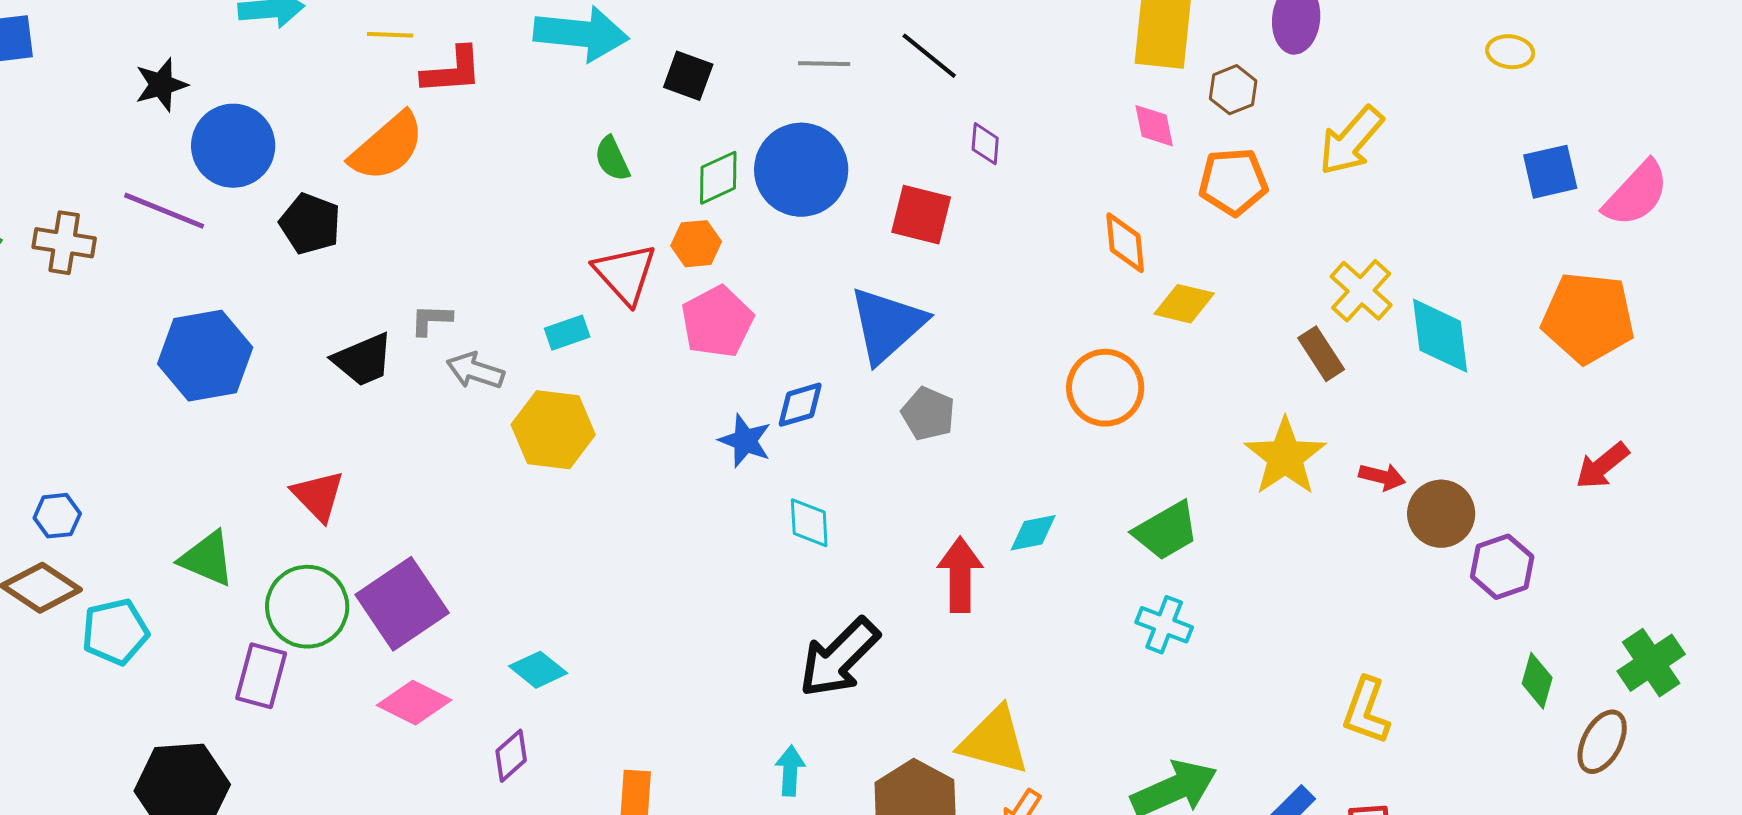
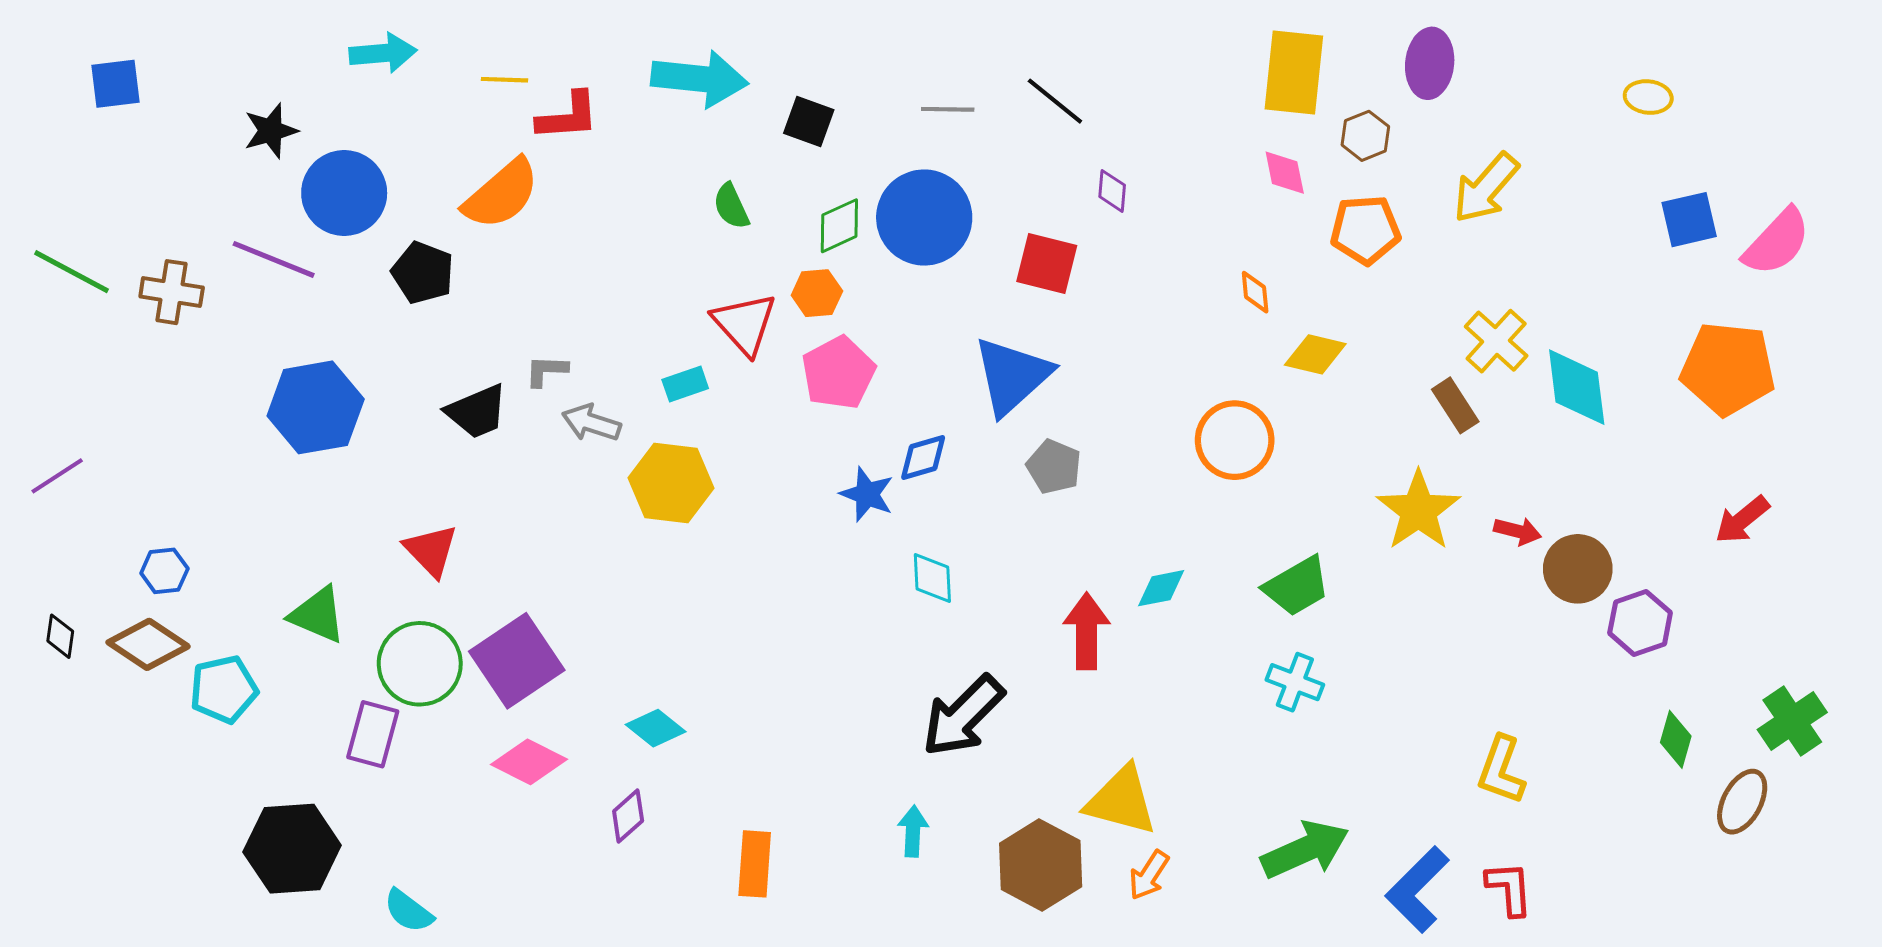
orange diamond: (1125, 243) -> (1255, 292), size x0.7

